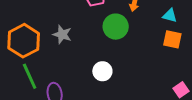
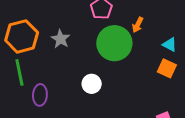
green circle: (116, 27) -> (114, 43), size x1.4

